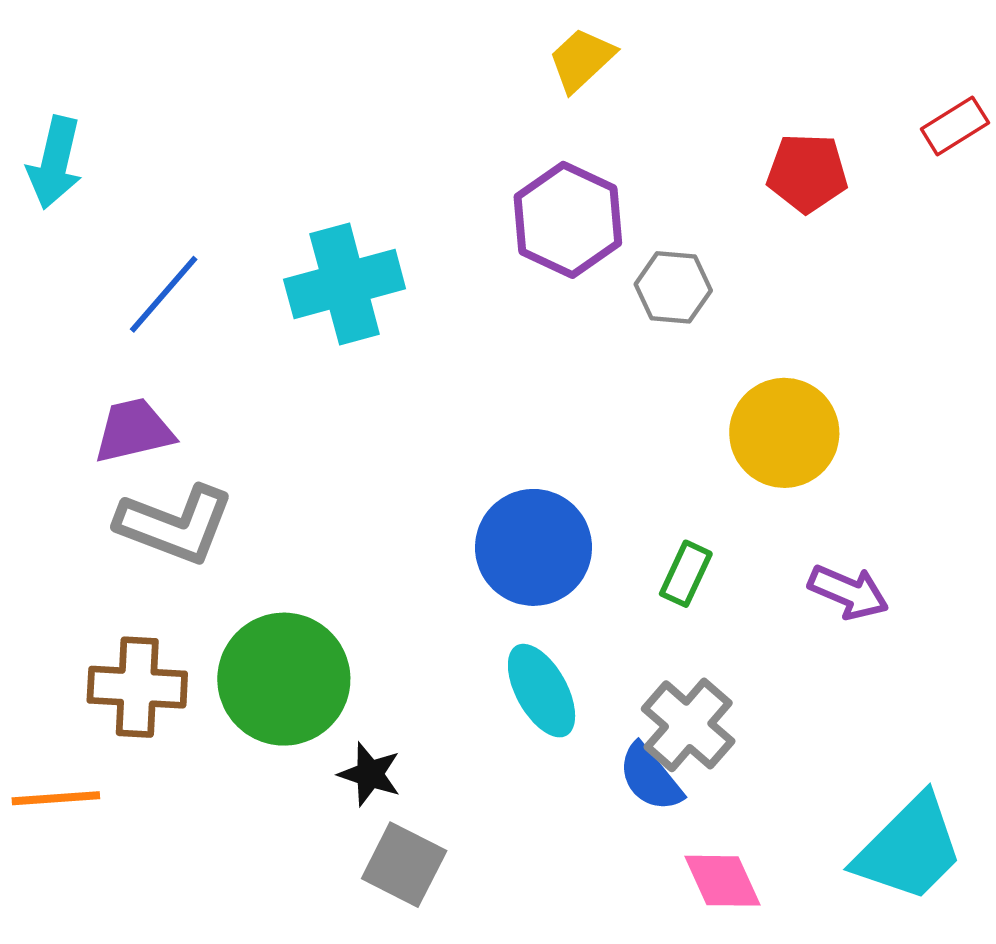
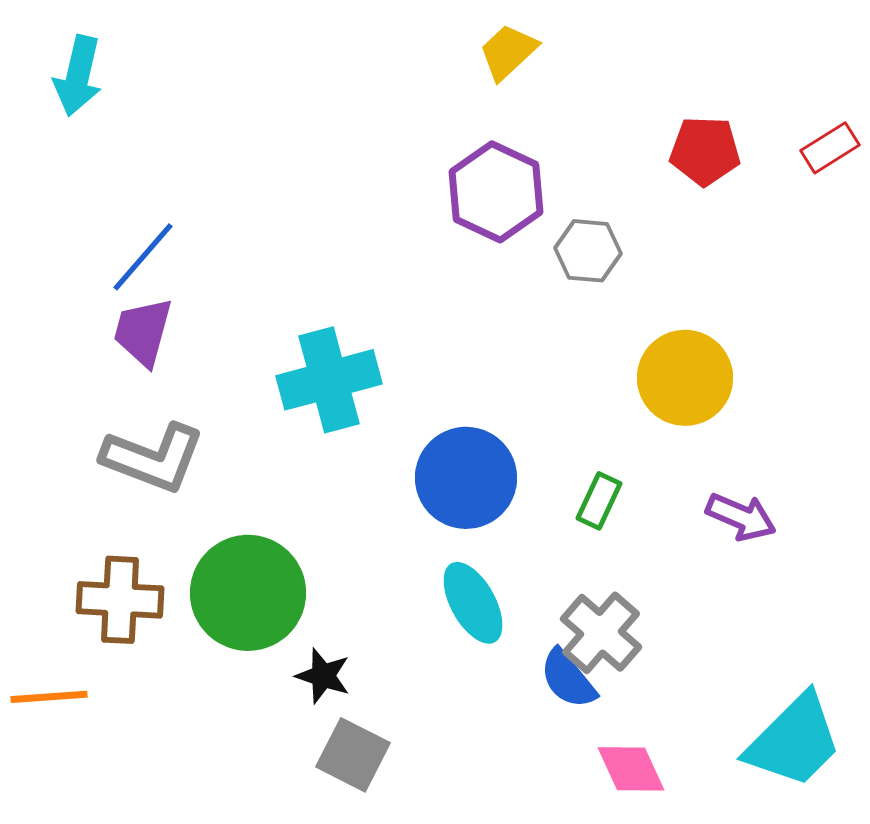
red rectangle: (955, 126) -> (830, 148), moved
cyan arrow: (55, 163) -> (78, 76), moved
cyan cross: (345, 284) -> (329, 380), moved
purple trapezoid: (134, 431) -> (143, 332), moved, turned -62

